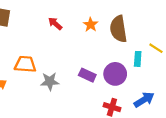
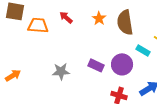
cyan rectangle: (138, 59) -> (143, 50), turned -64
orange trapezoid: (25, 64) -> (38, 25), moved

